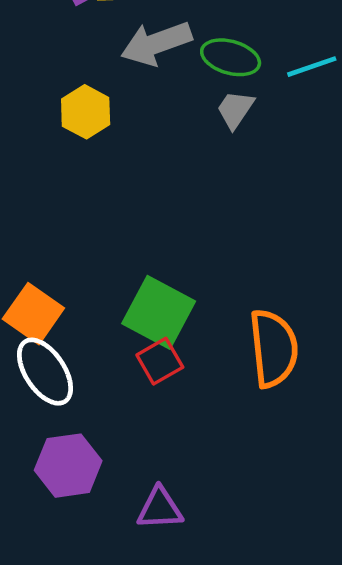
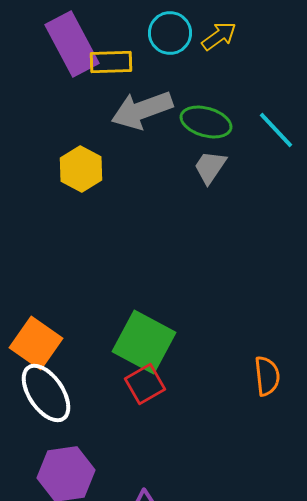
cyan line: (312, 67) -> (276, 130), turned 66
orange semicircle: (273, 348) -> (267, 376), moved, size x0.6

